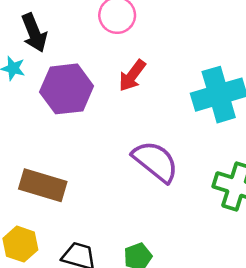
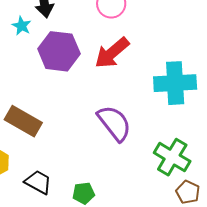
red arrow: (132, 76) -> (112, 53), size x1.4

